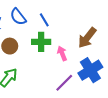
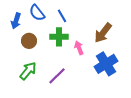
purple line: (64, 83) -> (57, 76), moved

